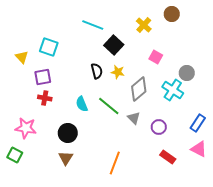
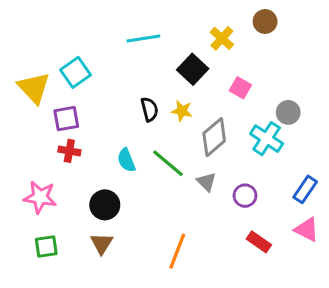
cyan line: (93, 25) -> (143, 38), turned -30
black square: (114, 45) -> (193, 69), moved
cyan square: (49, 47) -> (76, 72), turned 36
yellow triangle: (22, 57) -> (34, 88), size x1.6
green square: (15, 155) -> (46, 246), moved, turned -35

